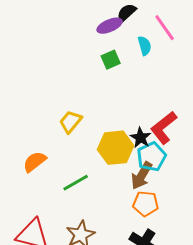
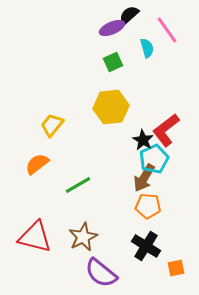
yellow trapezoid: (71, 122) -> (52, 125), moved
yellow hexagon: (116, 148) -> (111, 107), moved

